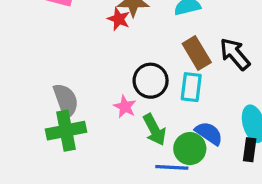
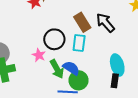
blue semicircle: (209, 133) -> (71, 68), moved

